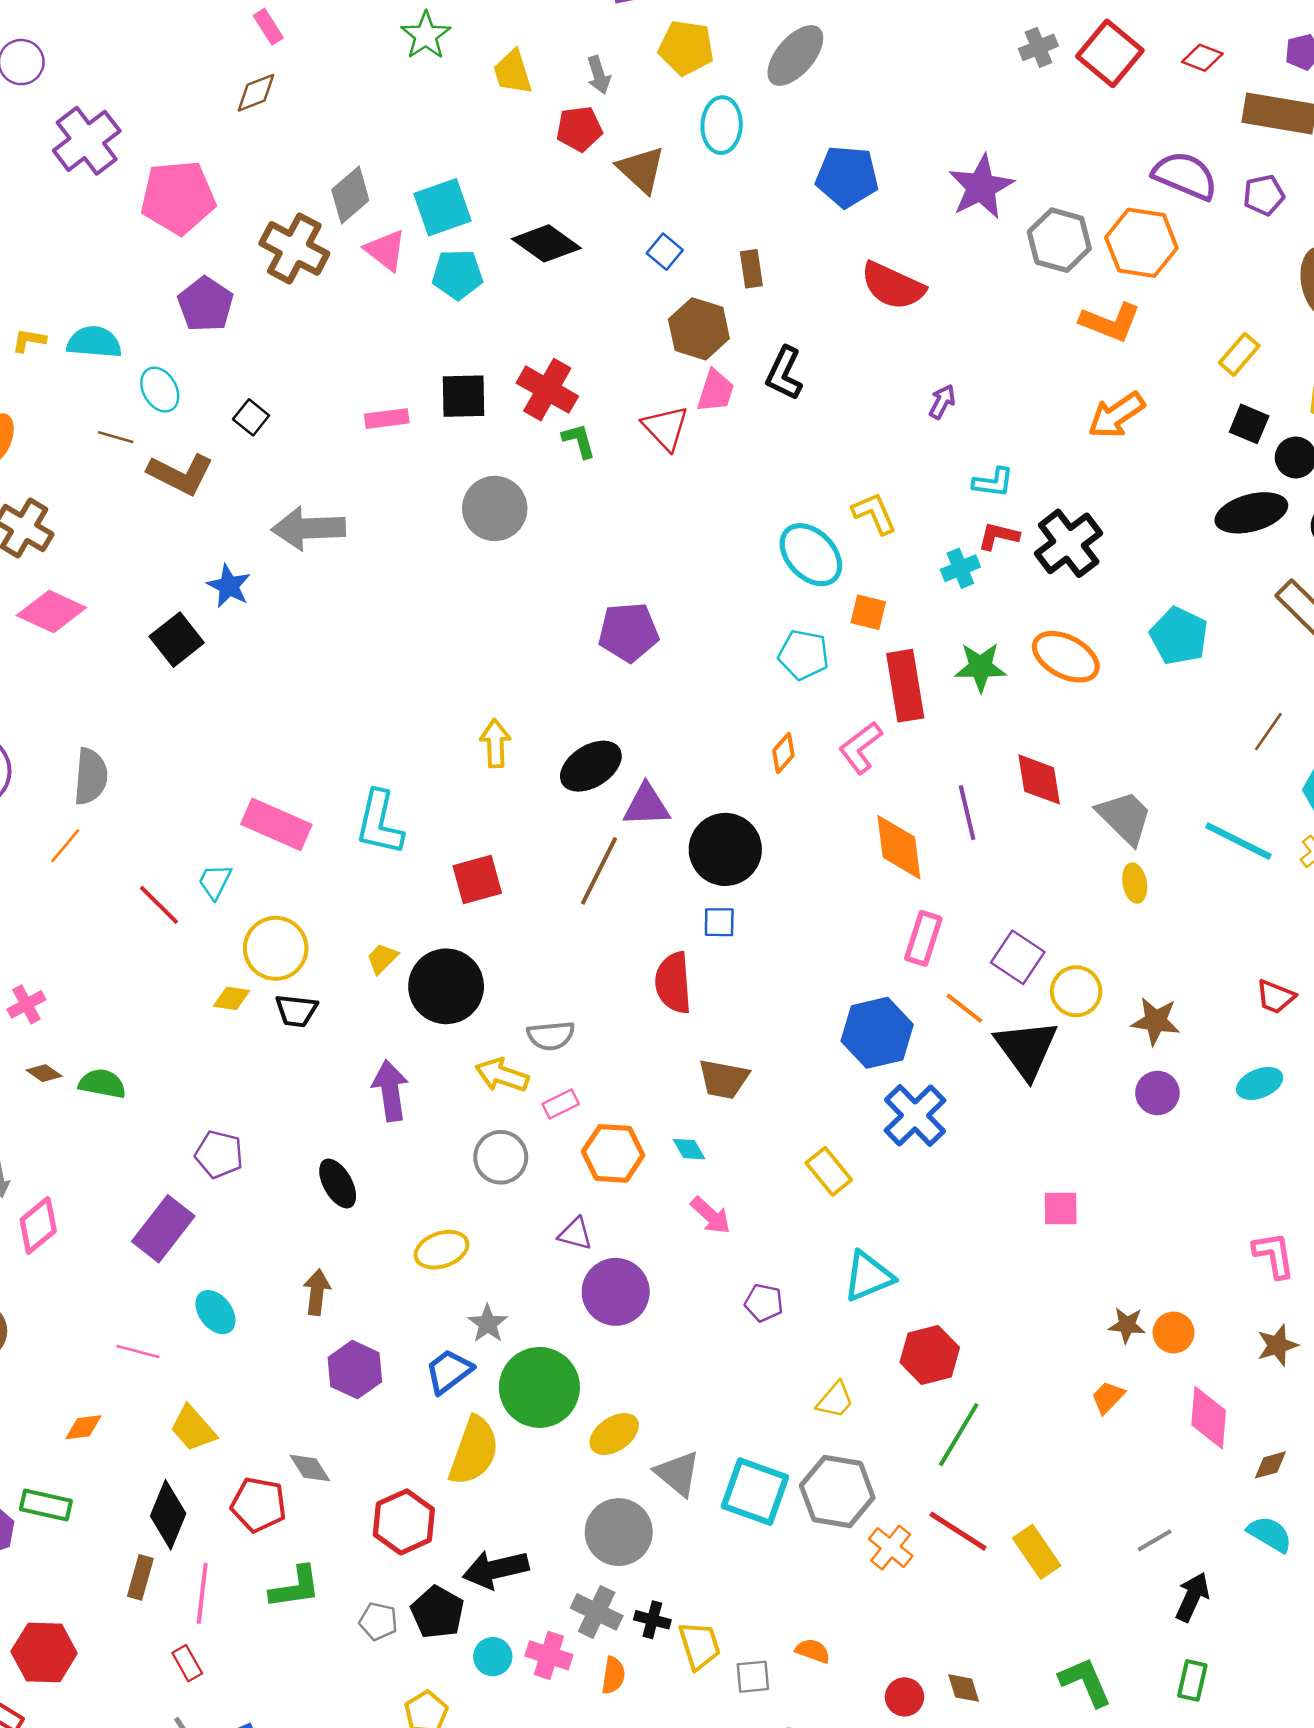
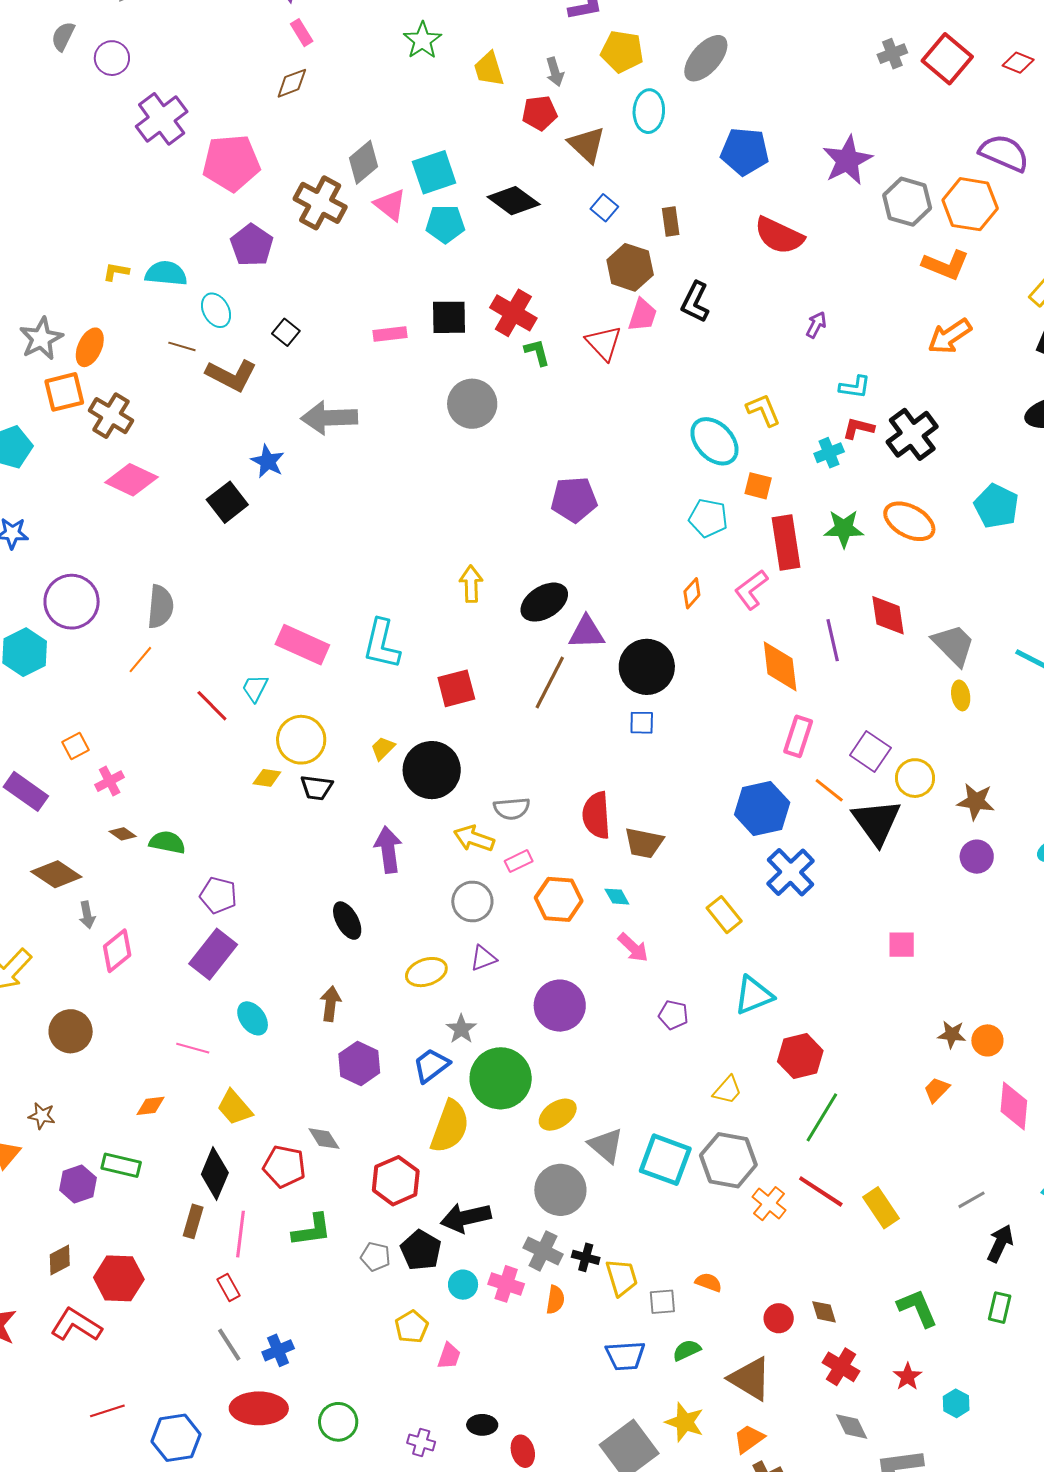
red semicircle: (673, 983) -> (596, 815), moved
purple pentagon: (219, 1154) -> (218, 895), moved
purple triangle: (575, 1234) -> (483, 958), moved, turned -36

